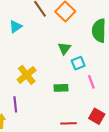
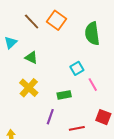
green triangle: (64, 48) -> (31, 58), moved, turned -32
purple line: (15, 104) -> (50, 117), moved, turned 35

